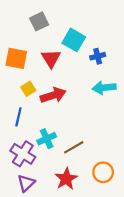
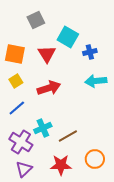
yellow square: (28, 89) -> (16, 81), moved
blue line: (18, 117) -> (17, 108), turned 36
red star: (66, 179) -> (61, 165), turned 30

